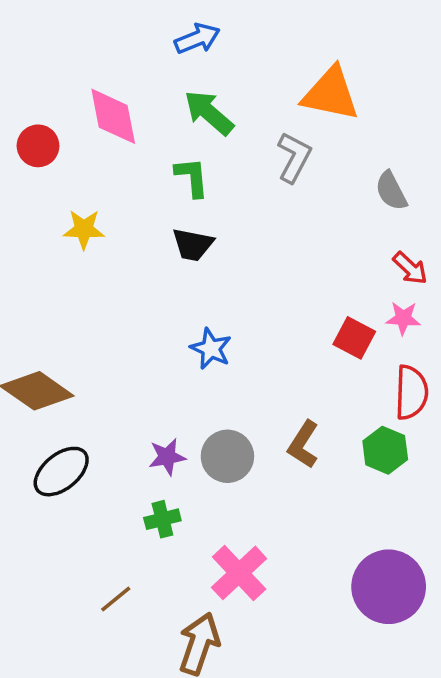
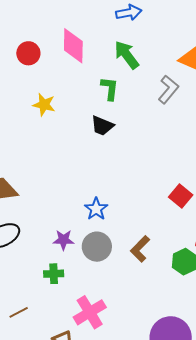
blue star: (211, 349) -> (96, 209), moved

